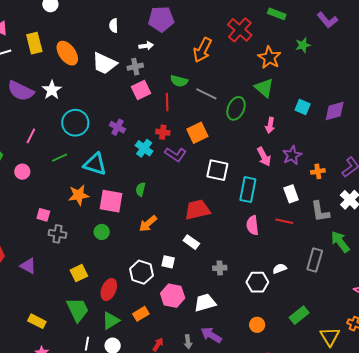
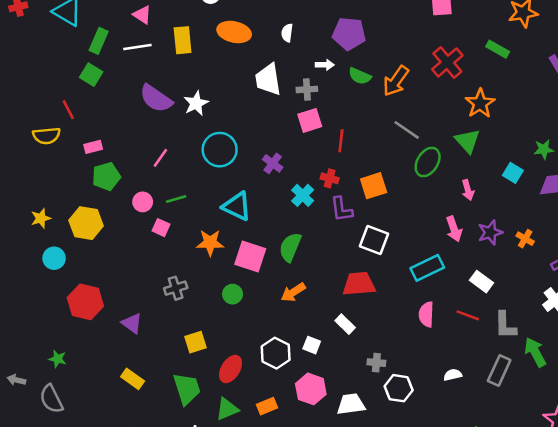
green star: (303, 45) -> (544, 149), moved
orange ellipse: (67, 53) -> (234, 32), moved, turned -50
white trapezoid: (104, 63) -> (268, 79), turned 48
green semicircle: (179, 81) -> (360, 76), moved
gray line: (206, 94) -> (407, 130), moved
pink arrow: (270, 125) -> (468, 190), turned -35
purple L-shape: (175, 154) -> (342, 209), turned 40
green line: (60, 158) -> (176, 199), moved
white square: (217, 170) -> (374, 240), moved
orange cross: (318, 171) -> (525, 239), moved, turned 32
green semicircle: (140, 189) -> (290, 247), size x1.6
cyan rectangle: (248, 190) -> (427, 268), turned 45
white rectangle: (291, 194) -> (482, 282), turned -42
gray L-shape: (320, 212) -> (505, 325), moved
pink square: (43, 215) -> (161, 228), moved
gray cross: (57, 234) -> (176, 288), turned -36
white hexagon: (257, 282) -> (399, 388), moved
yellow rectangle: (37, 321) -> (133, 379), moved

